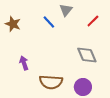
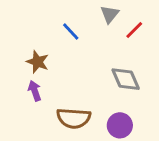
gray triangle: (66, 10) -> (110, 14), moved
brown star: (13, 24) -> (38, 62), moved

